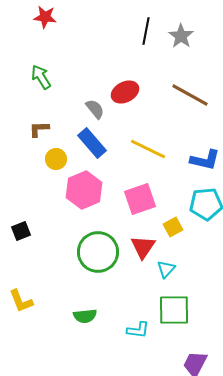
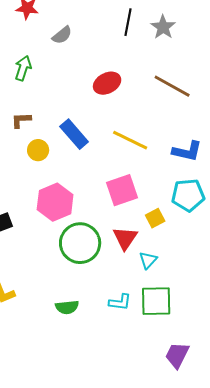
green arrow: (41, 77) -> (23, 68), turned 50
gray semicircle: (95, 109) -> (62, 35), moved, turned 90
pink hexagon: (84, 190) -> (55, 202), moved
cyan L-shape: (138, 330) -> (120, 302), moved

